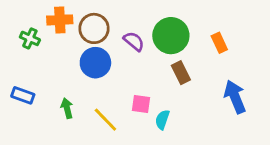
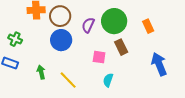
green cross: (30, 38) -> (15, 39), moved
purple semicircle: (134, 41) -> (88, 25), turned -105
pink square: (141, 104) -> (99, 57), moved

